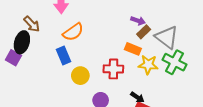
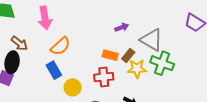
purple arrow: (138, 21) -> (122, 27), turned -32
brown rectangle: (144, 32) -> (128, 55), moved
orange rectangle: (133, 49) -> (110, 55), moved

